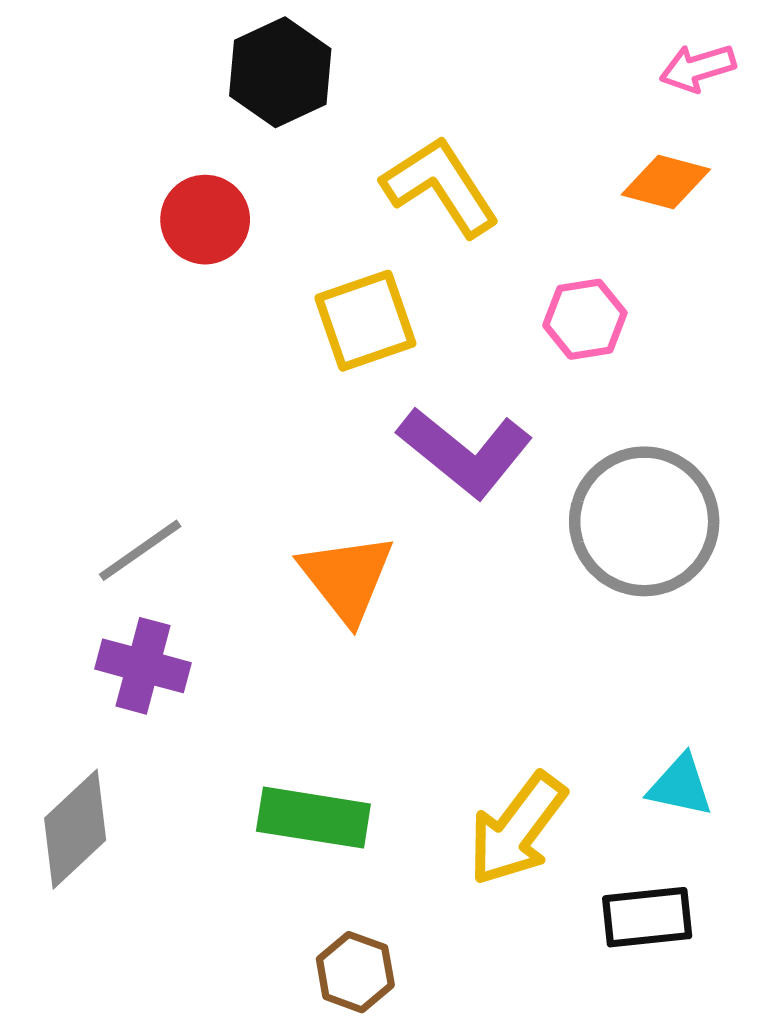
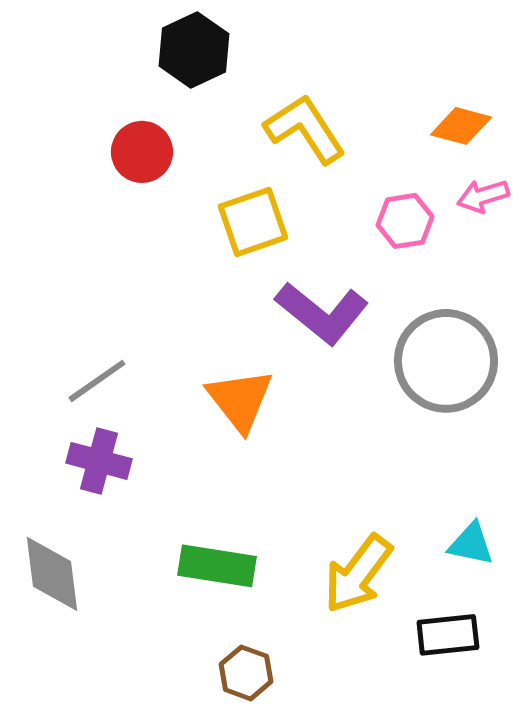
pink arrow: (698, 68) -> (483, 196), moved
gray diamond: (75, 829) -> (52, 574), turned -54

